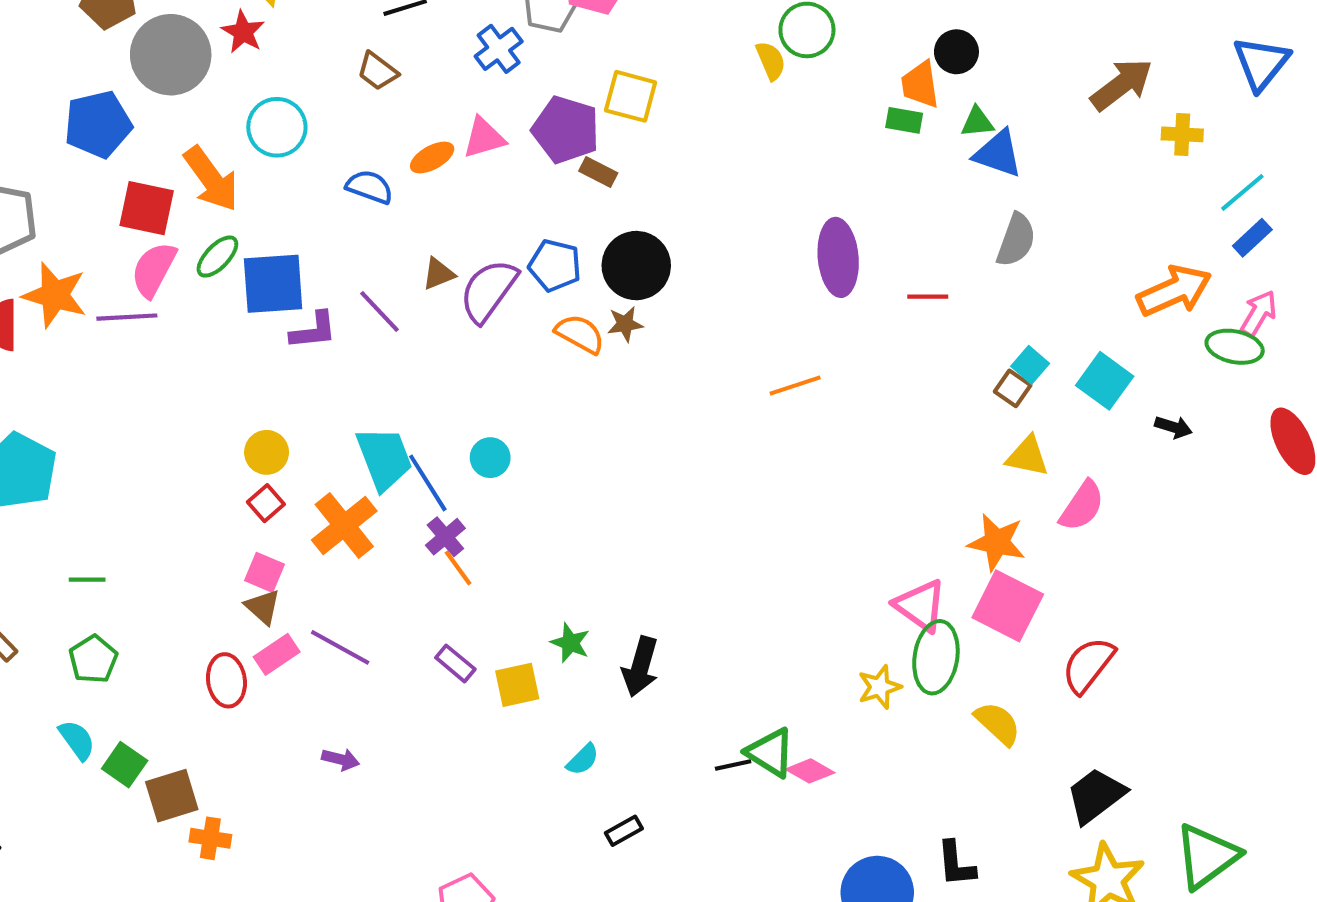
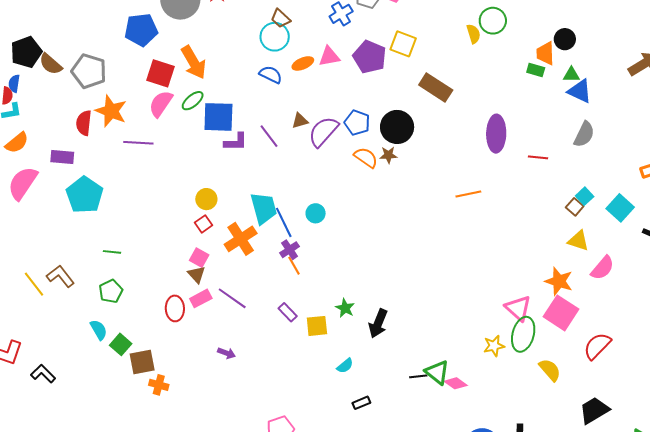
cyan circle: (277, 127) -> (275, 37), moved
brown rectangle: (598, 172) -> (436, 88), moved, size x1.8
purple line: (127, 317) -> (138, 143), moved

